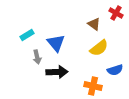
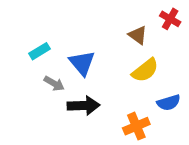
gray arrow: (37, 57) -> (54, 84), turned -48
orange cross: (93, 86) -> (136, 126), turned -36

